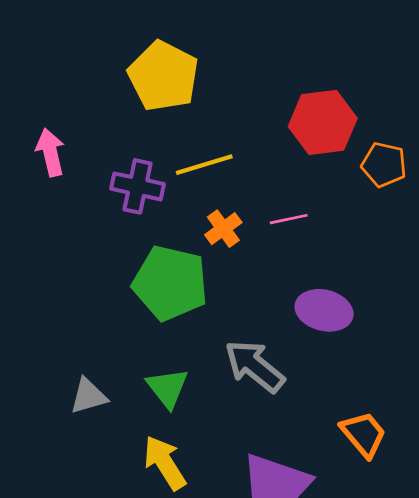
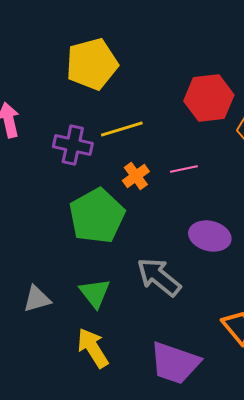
yellow pentagon: (163, 76) -> (92, 64), turned 30
green pentagon: (170, 283) -> (97, 216), turned 30

